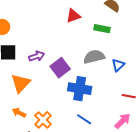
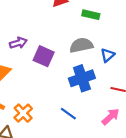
purple square: (60, 68) -> (44, 56), turned -30
blue cross: (80, 89) -> (82, 78), moved, turned -30

